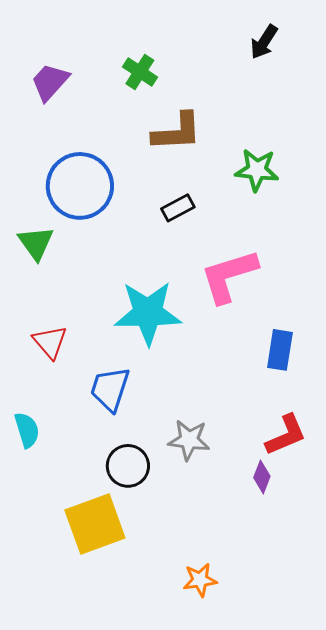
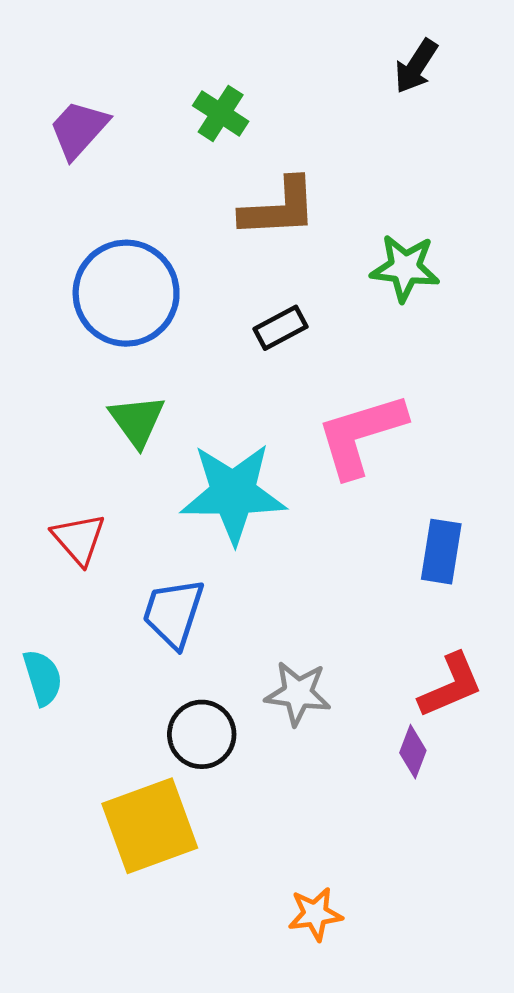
green triangle: (36, 243) -> (137, 421), moved

